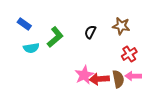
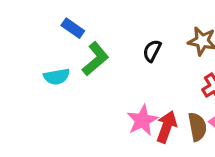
blue rectangle: (24, 24) -> (73, 28), moved
red arrow: (99, 79) -> (167, 127), turned 114

